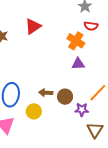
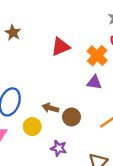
red triangle: (33, 26) -> (61, 47), moved
purple star: (82, 110) -> (59, 148), moved

